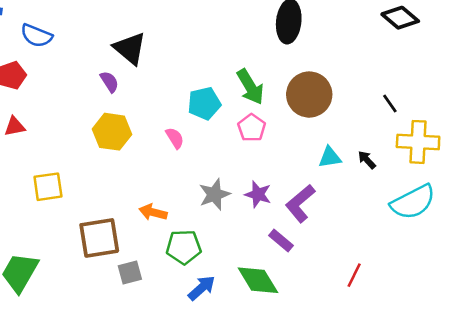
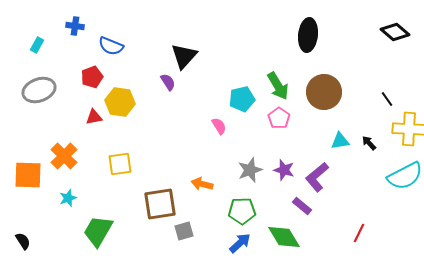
black triangle: (130, 48) -> (184, 56), turned 32
yellow hexagon: (112, 132) -> (120, 102), moved
green pentagon: (184, 247) -> (242, 211), moved

